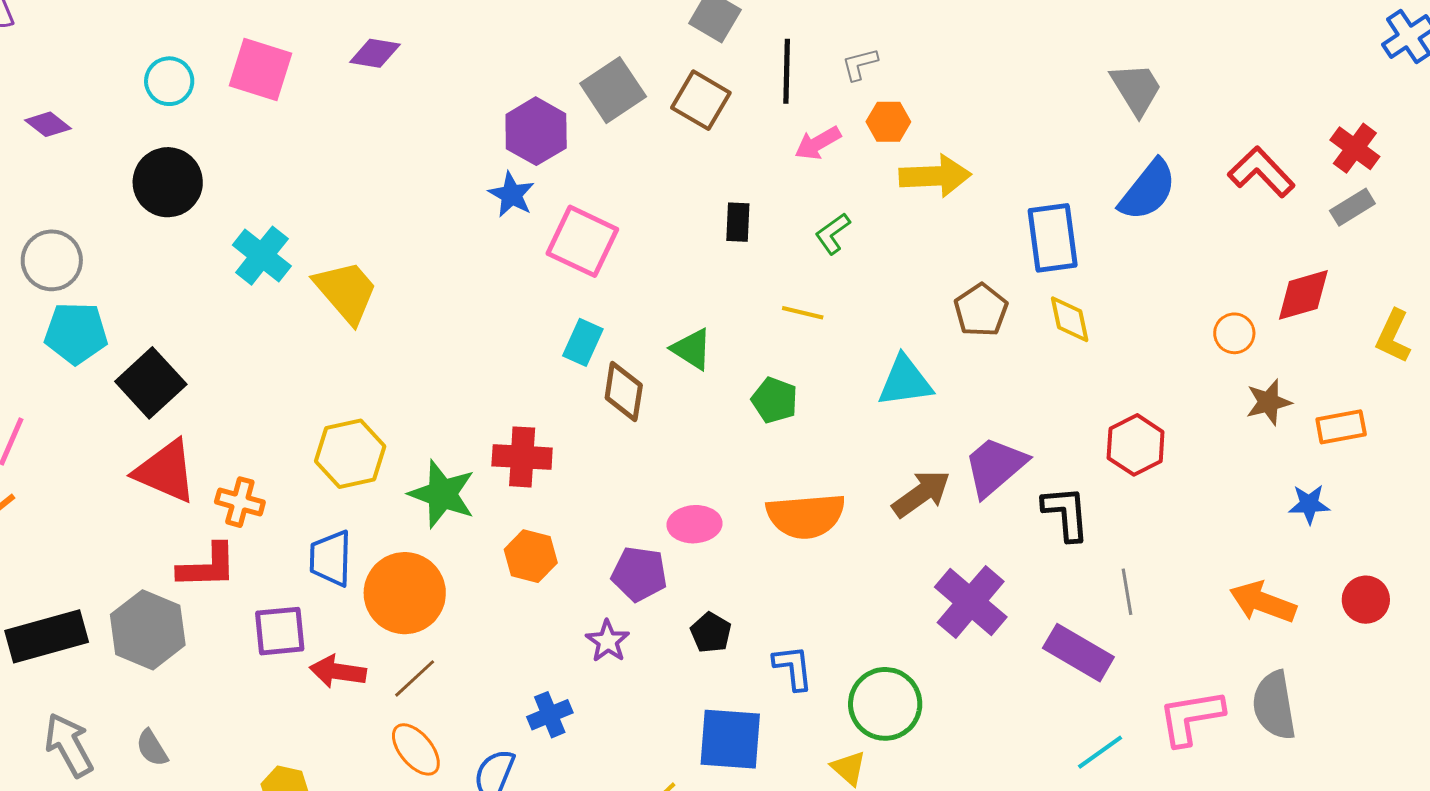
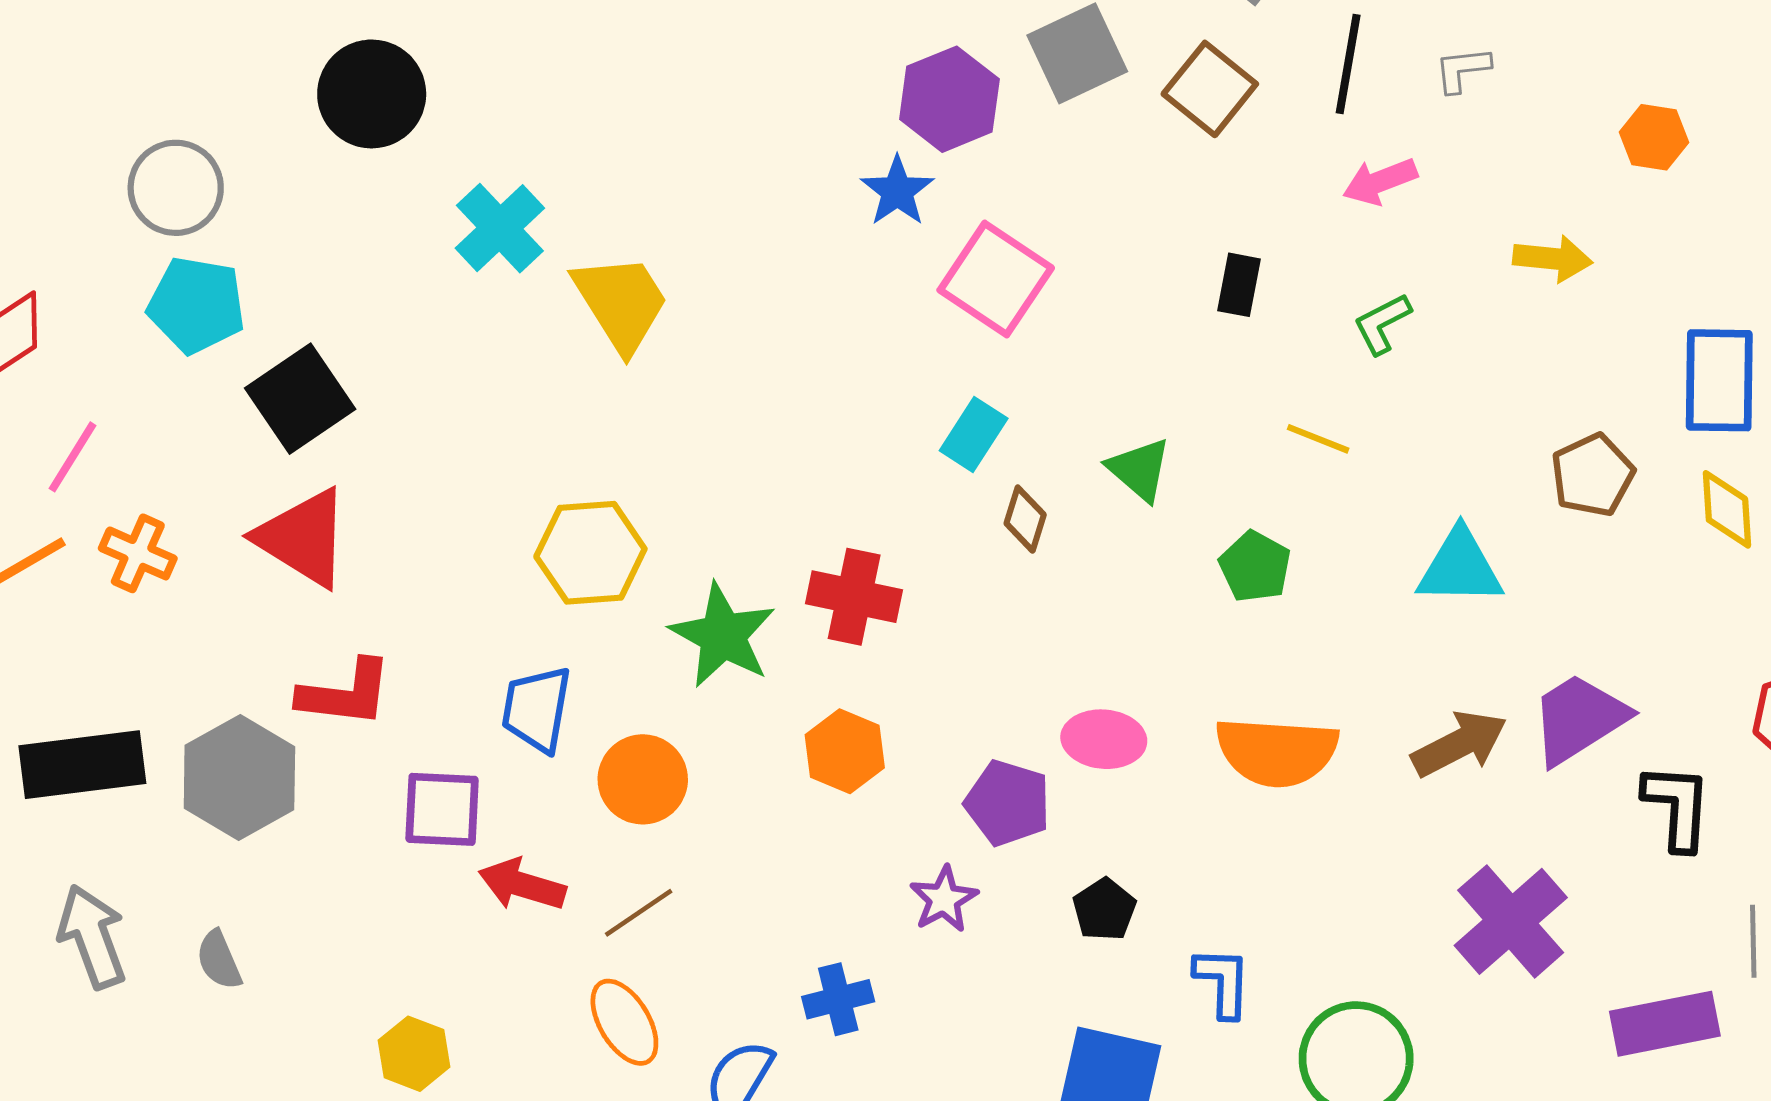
orange hexagon: (888, 122) -> (1654, 137), moved
yellow arrow: (935, 176) -> (1553, 259), size x0.7
brown diamond: (624, 391) -> (1025, 519), size x0.7
orange cross: (240, 502) -> (138, 553), moved
orange circle: (405, 593) -> (643, 779), size x0.7
purple rectangle: (1078, 653) -> (1665, 1024), turned -50

